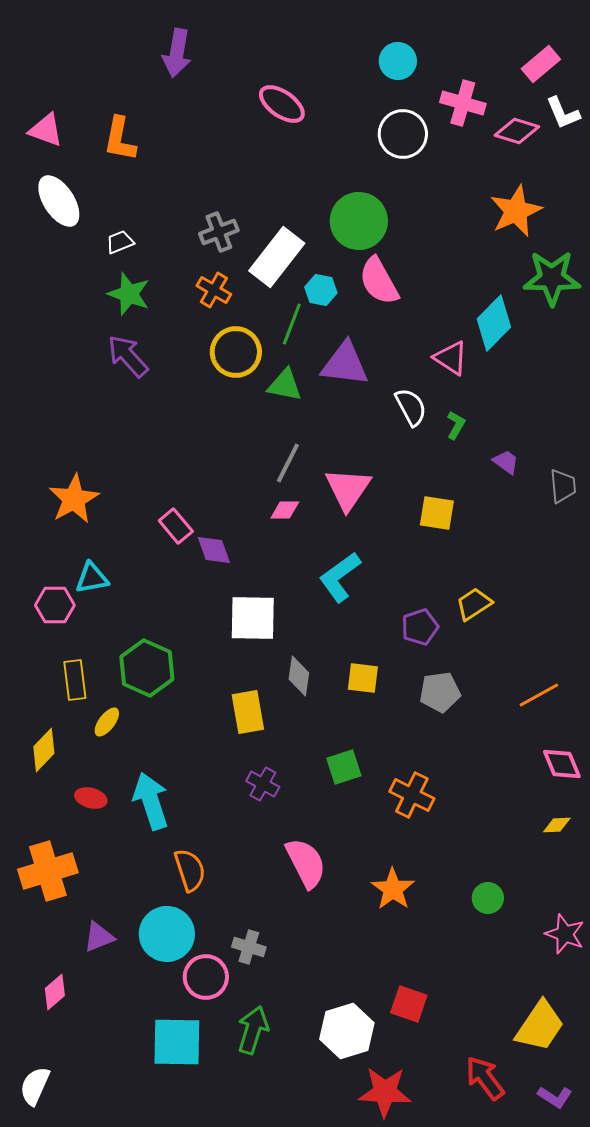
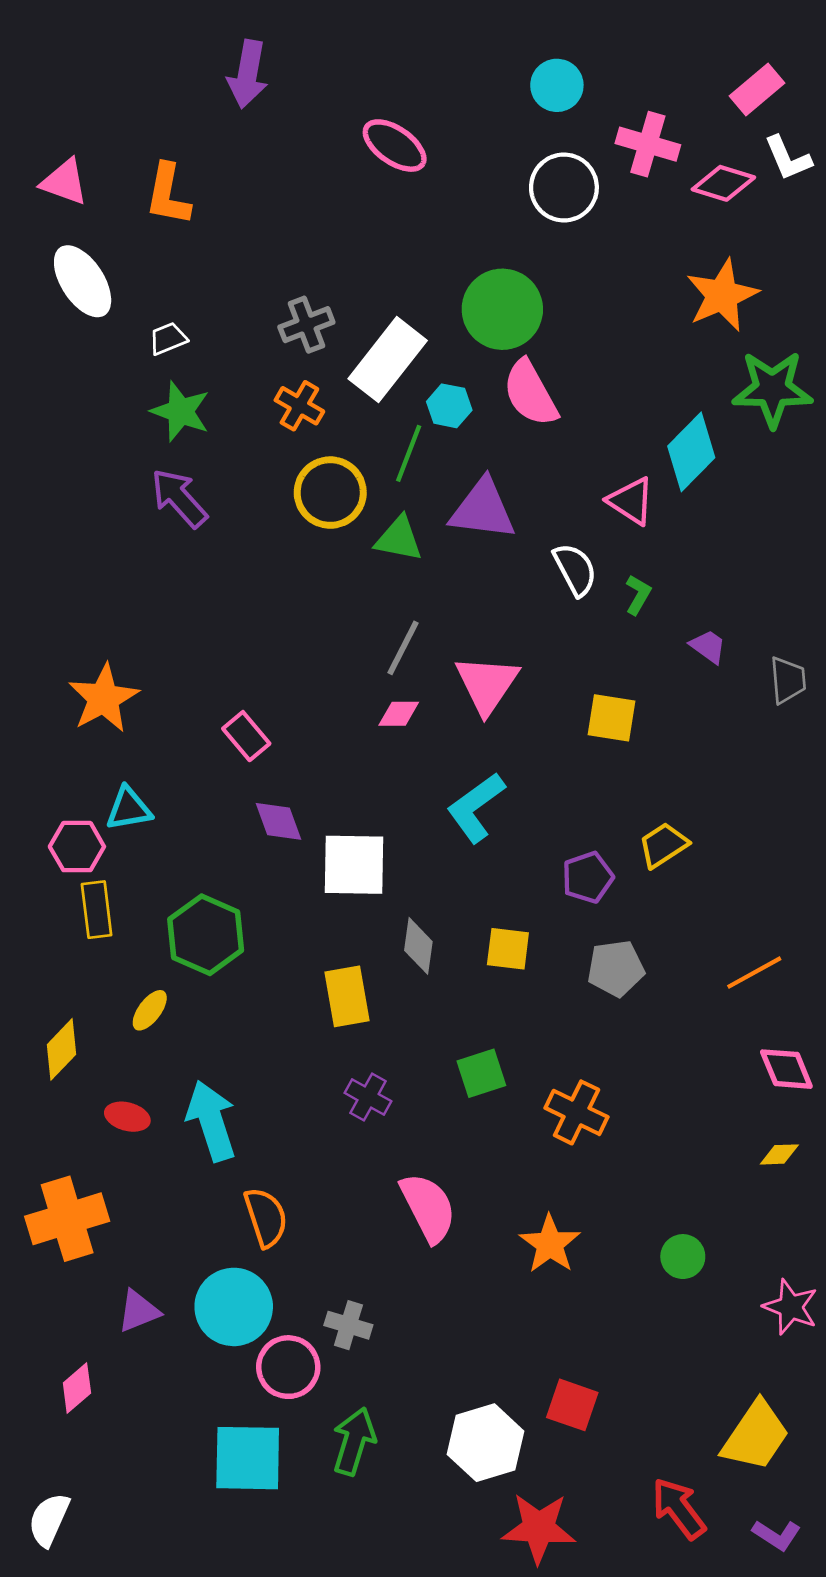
purple diamond: (214, 550) -> (278, 821), moved
yellow rectangle: (75, 680) -> (97, 910), moved

